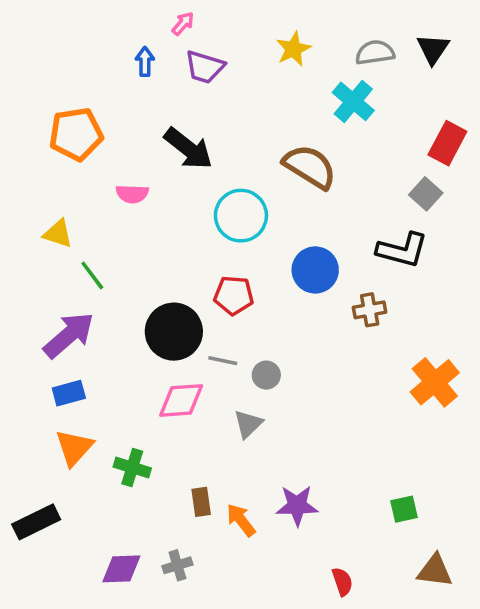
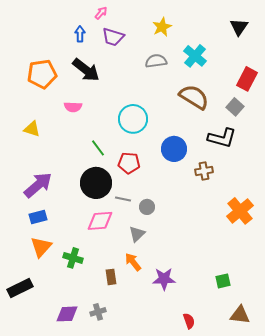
gray semicircle: (375, 53) -> (156, 61), moved
black arrow: (188, 149) -> (86, 70), moved
brown semicircle: (310, 167) -> (194, 97), moved
green line: (92, 275) -> (98, 148), moved
orange arrow: (241, 520) -> (133, 262), moved

